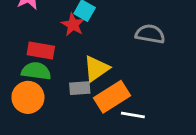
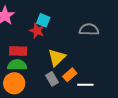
gray rectangle: (80, 88) -> (52, 79), moved, turned 72
orange rectangle: (112, 97) -> (70, 75), size x0.6

